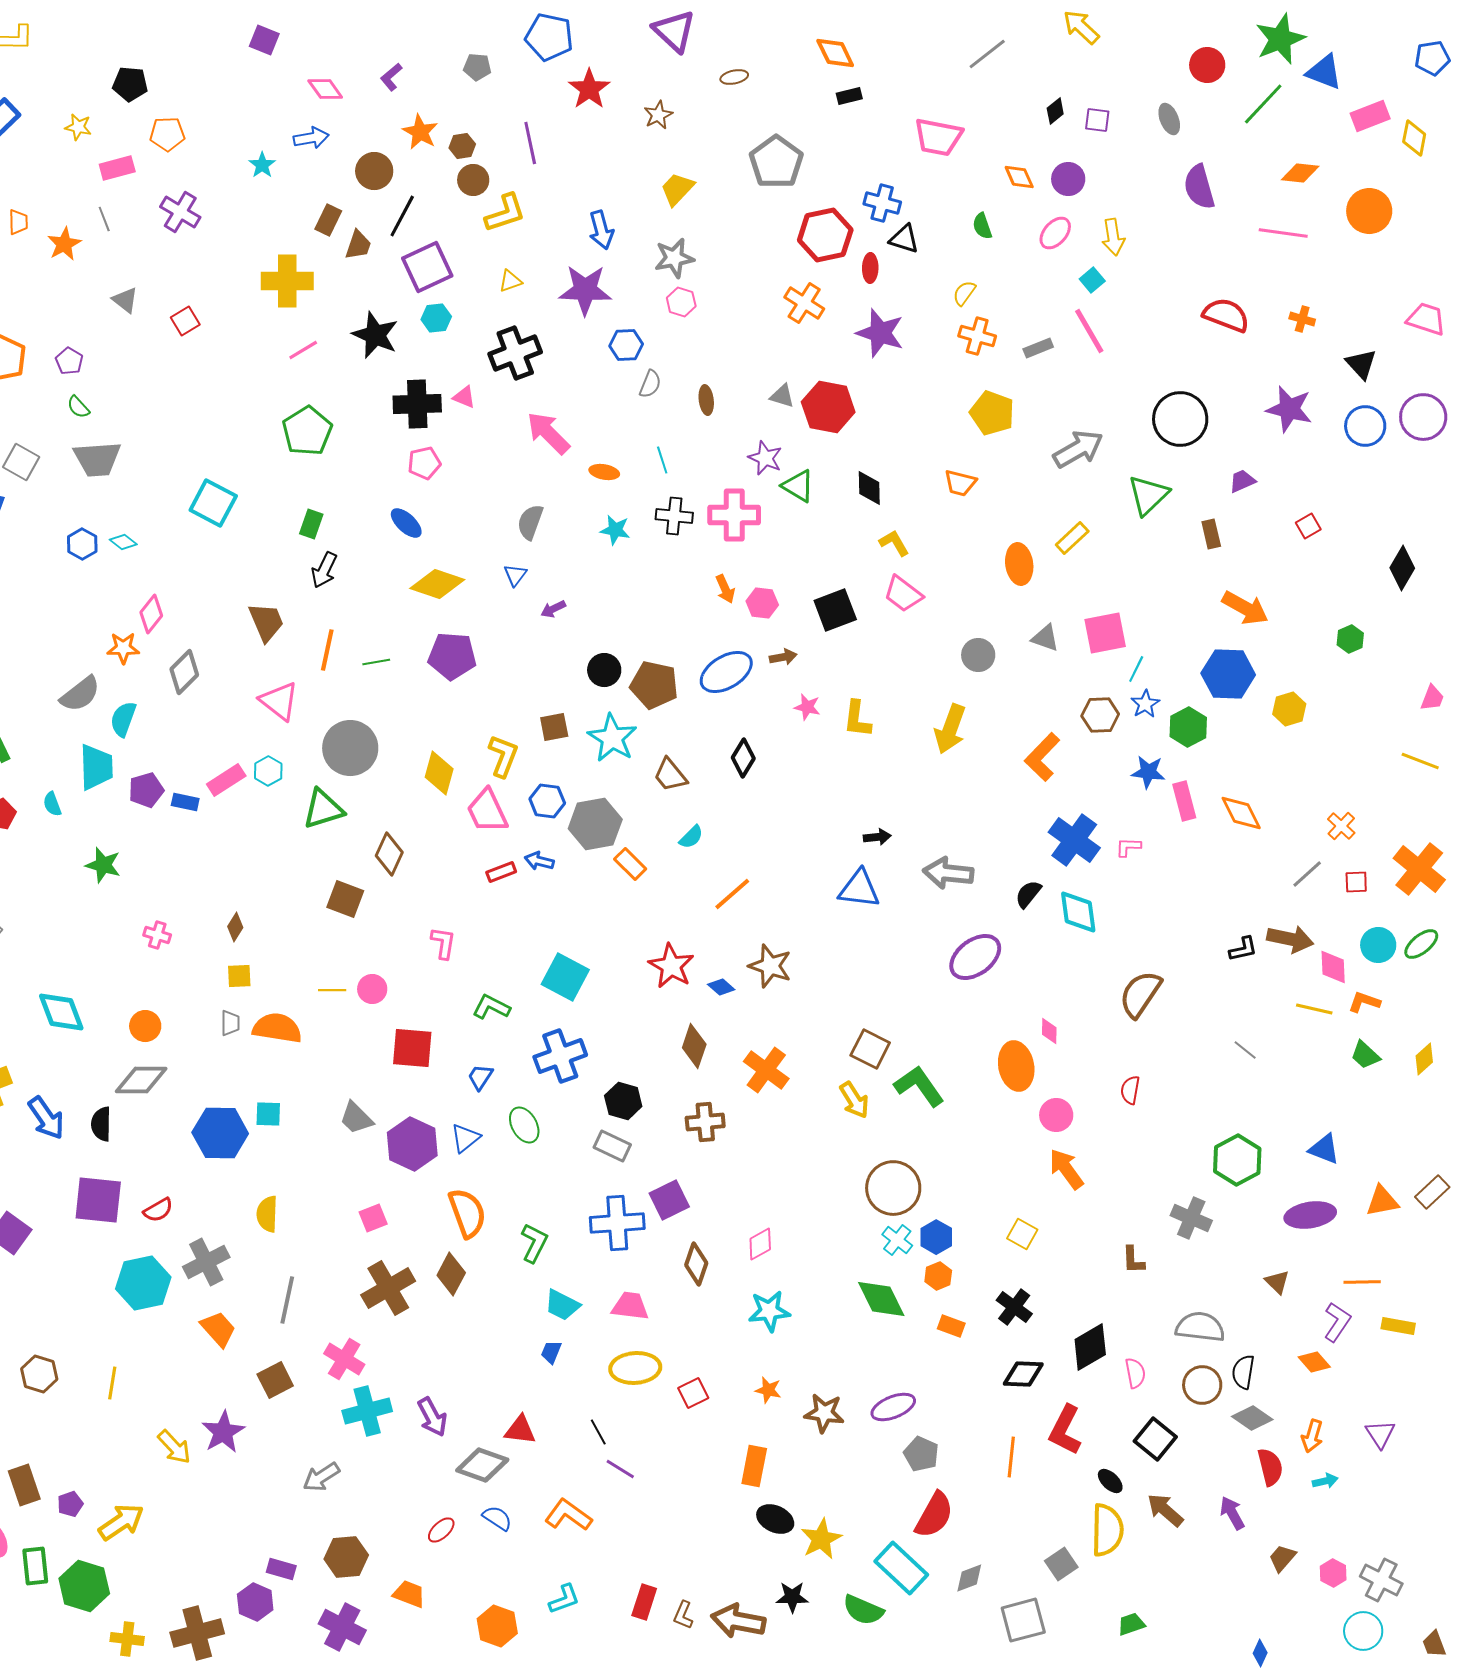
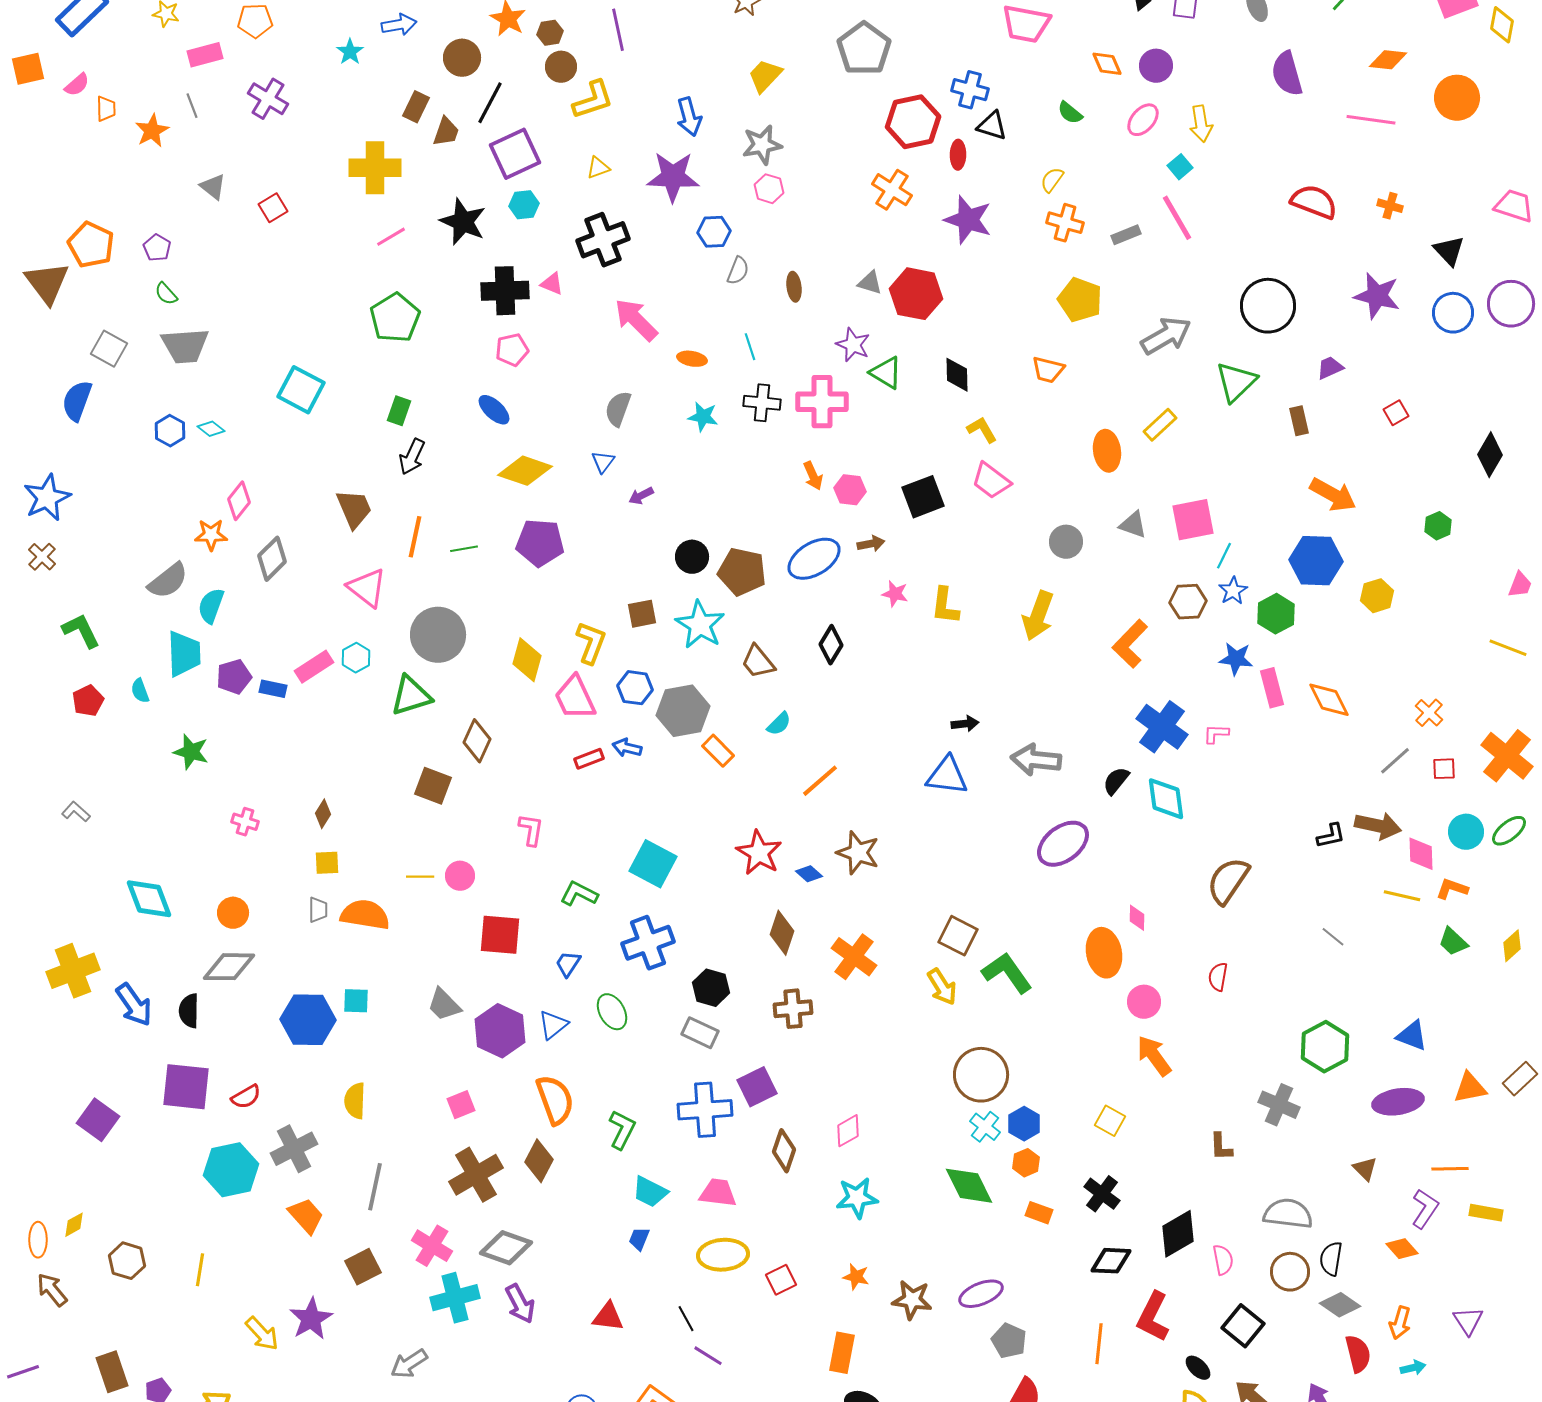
green semicircle: (982, 226) -> (1070, 113), turned -32
gray diamond: (482, 1465) -> (506, 1248), moved

